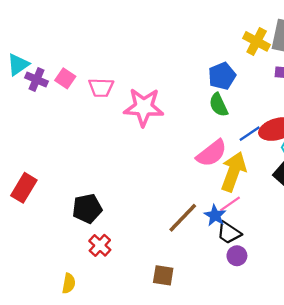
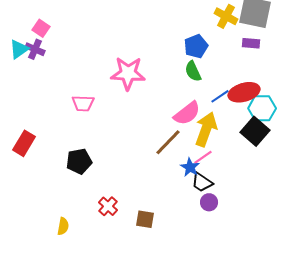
cyan triangle: (18, 65) -> (19, 49), moved
pink square: (65, 78) -> (41, 28), moved
pink trapezoid: (101, 88) -> (83, 103), moved
brown line: (183, 218) -> (168, 142), moved
red cross: (100, 245) -> (108, 206), moved

